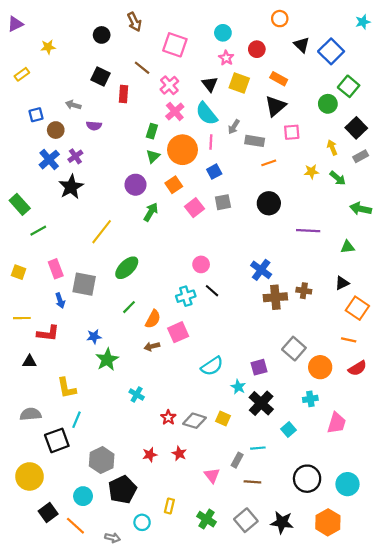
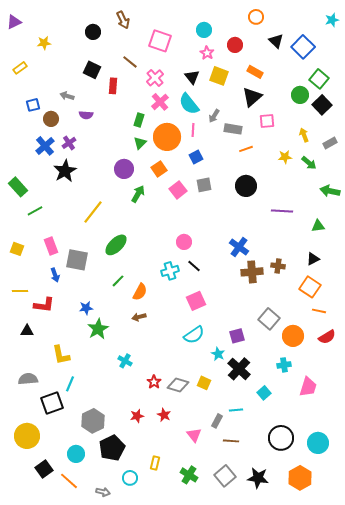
black square: (356, 128) -> (322, 105), moved
orange square: (357, 308) -> (310, 287), moved
pink square: (178, 332) -> (196, 301), moved

